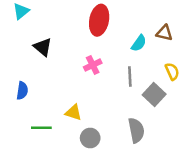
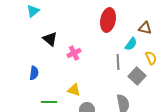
red ellipse: (99, 20) -> (108, 20), moved
cyan semicircle: (139, 43) -> (131, 44), moved
pink cross: (93, 65) -> (74, 53), moved

